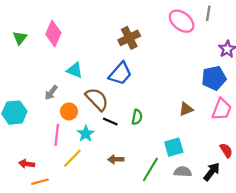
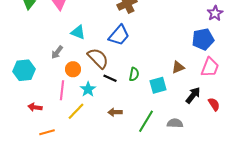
cyan square: (174, 147) -> (158, 85), moved
red arrow: (27, 164) -> (35, 107), moved
black arrow: (212, 172) -> (193, 95), moved

